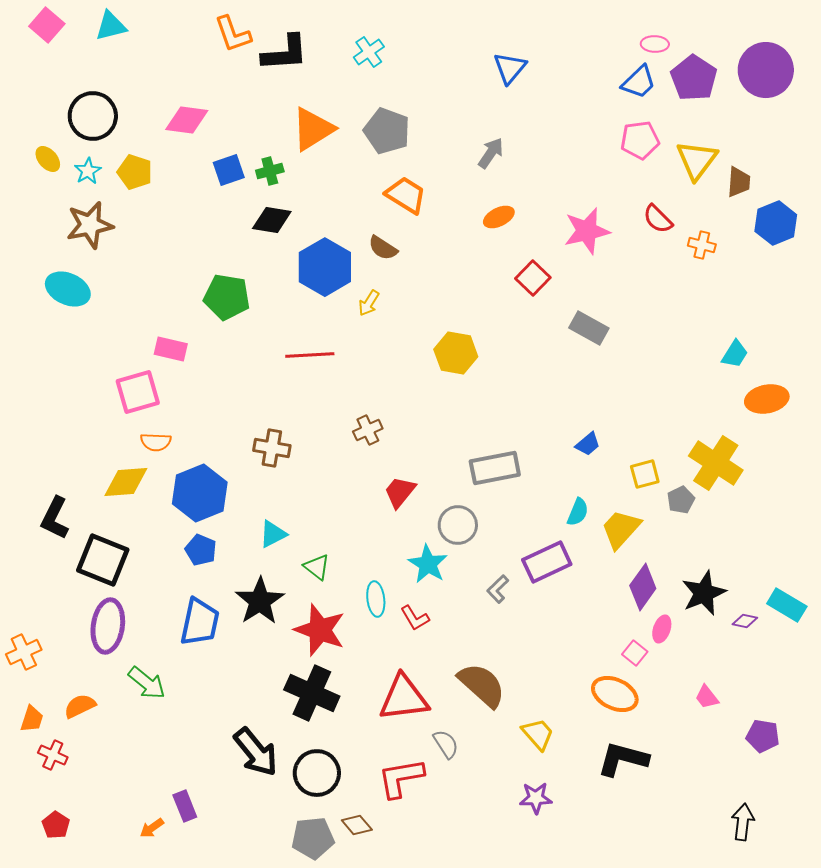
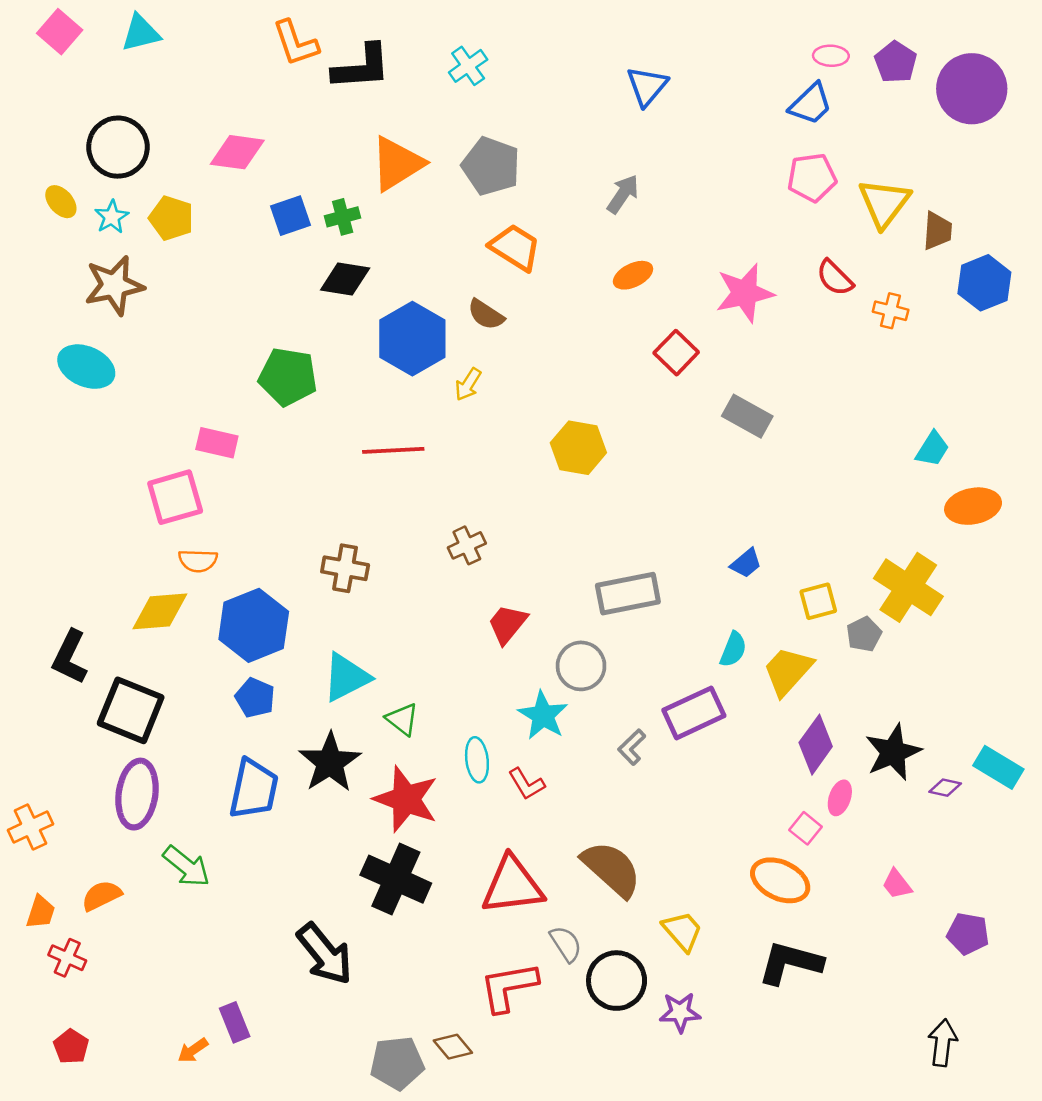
purple pentagon: (694, 78) -> (896, 62), moved, size x0.7
cyan triangle: (273, 534) -> (346, 677), size x1.4
black circle: (317, 773) -> (617, 981), moved

